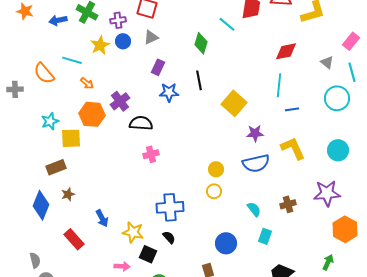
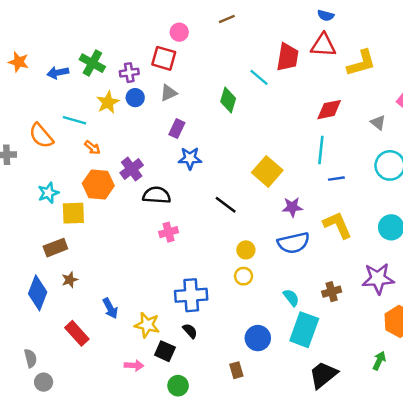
black line: (199, 80) -> (226, 205), moved, turned -42
cyan rectangle: (265, 236) -> (304, 330), size x1.8

